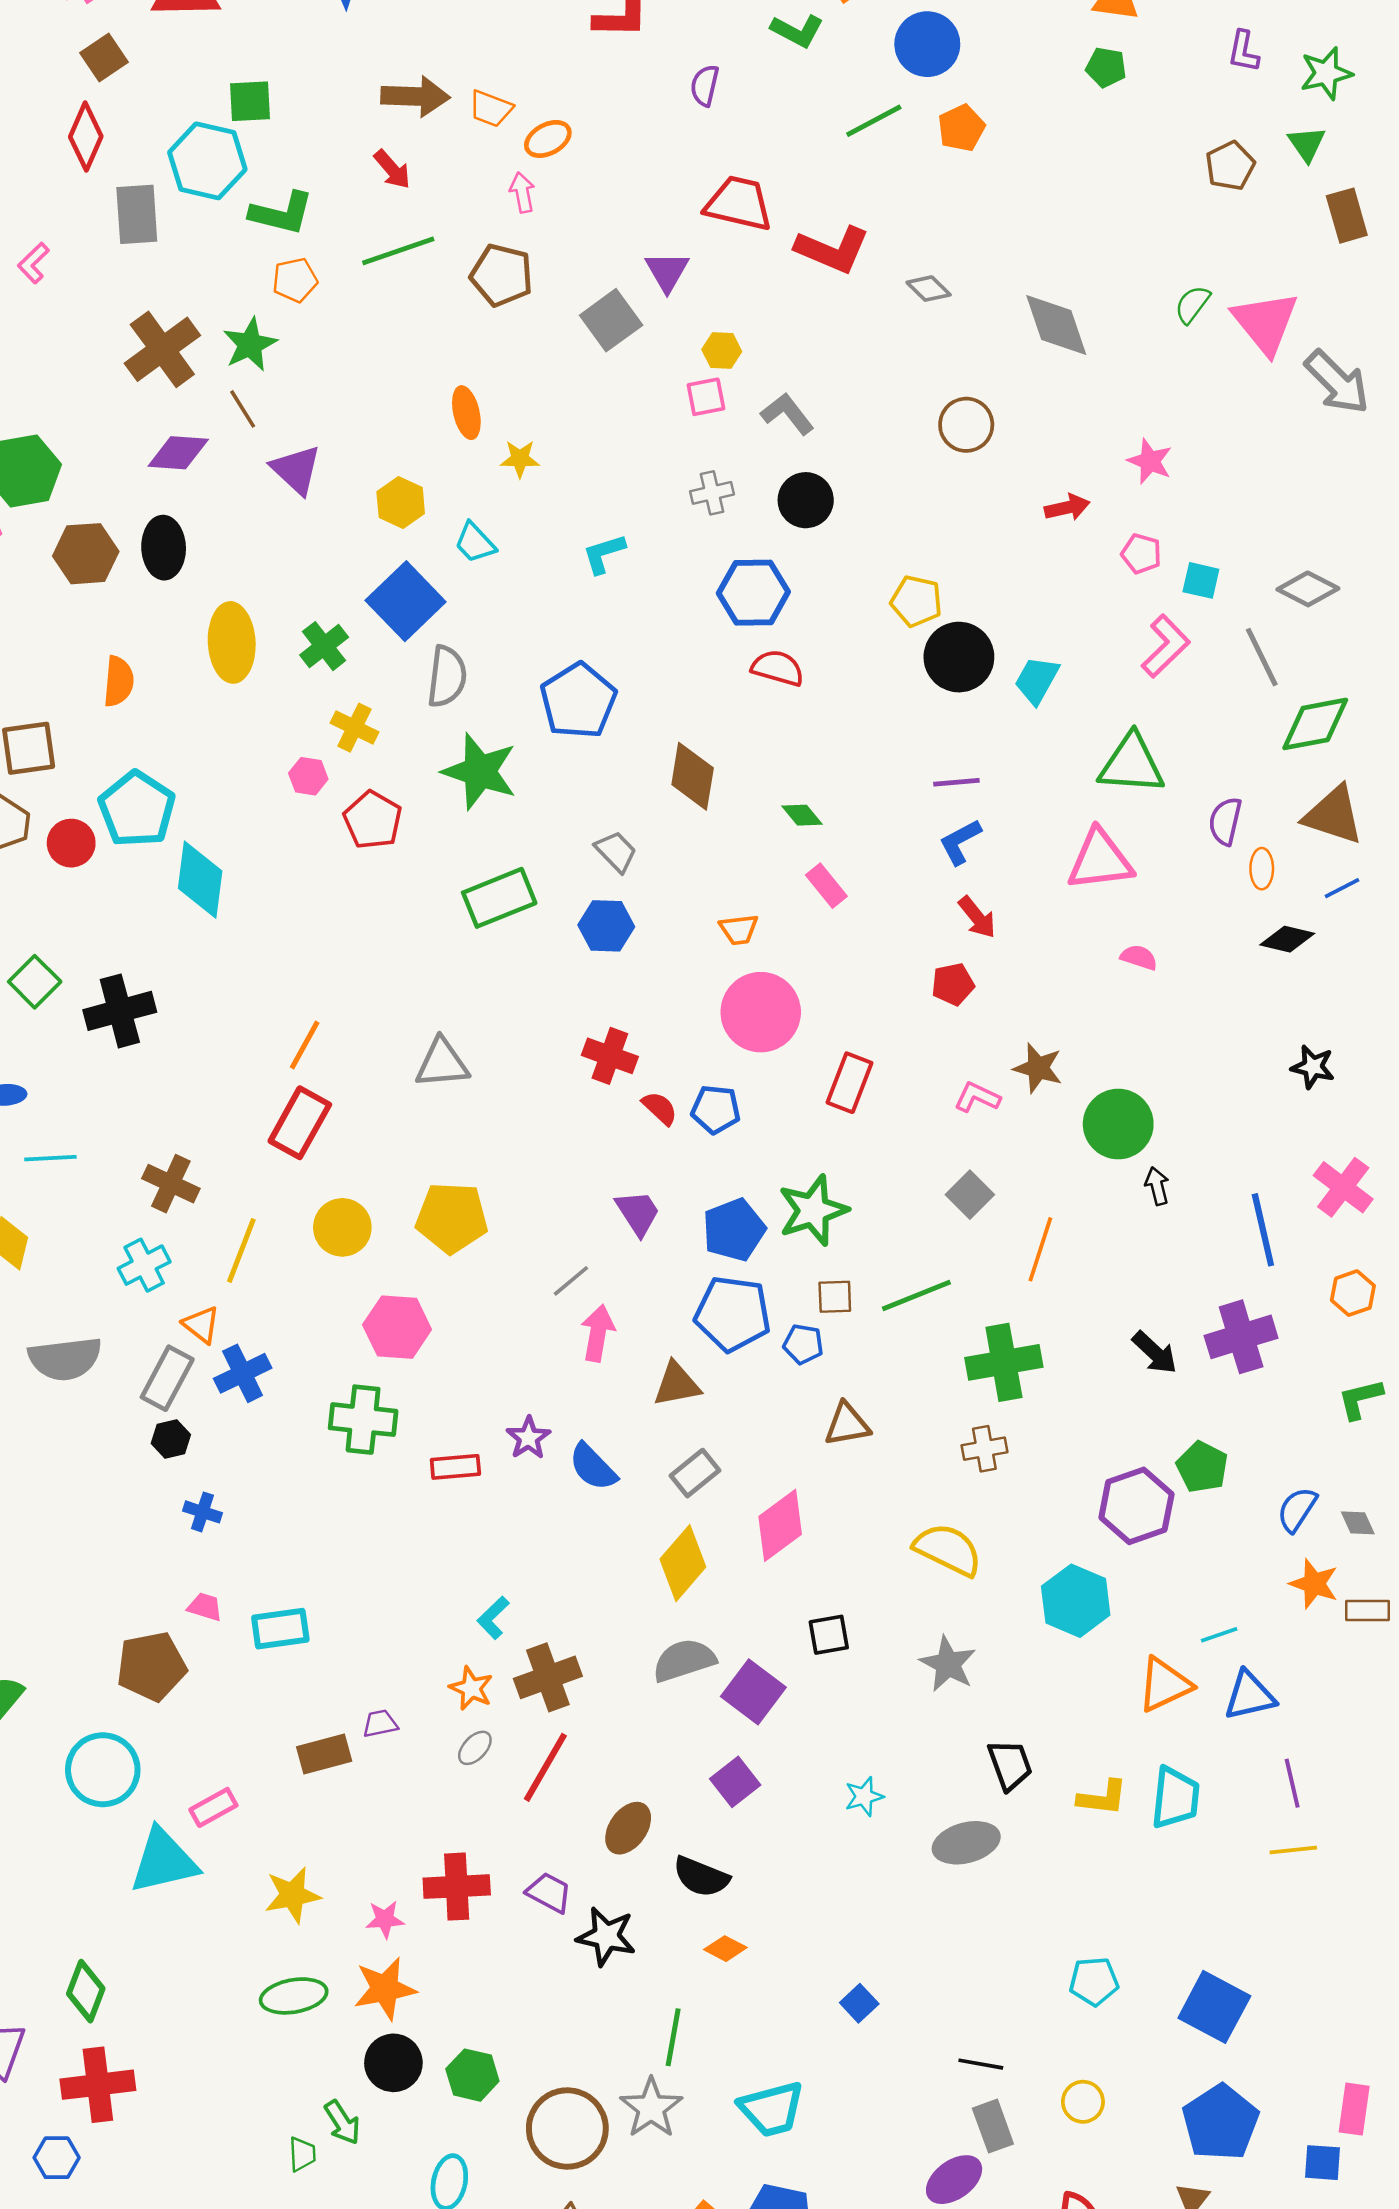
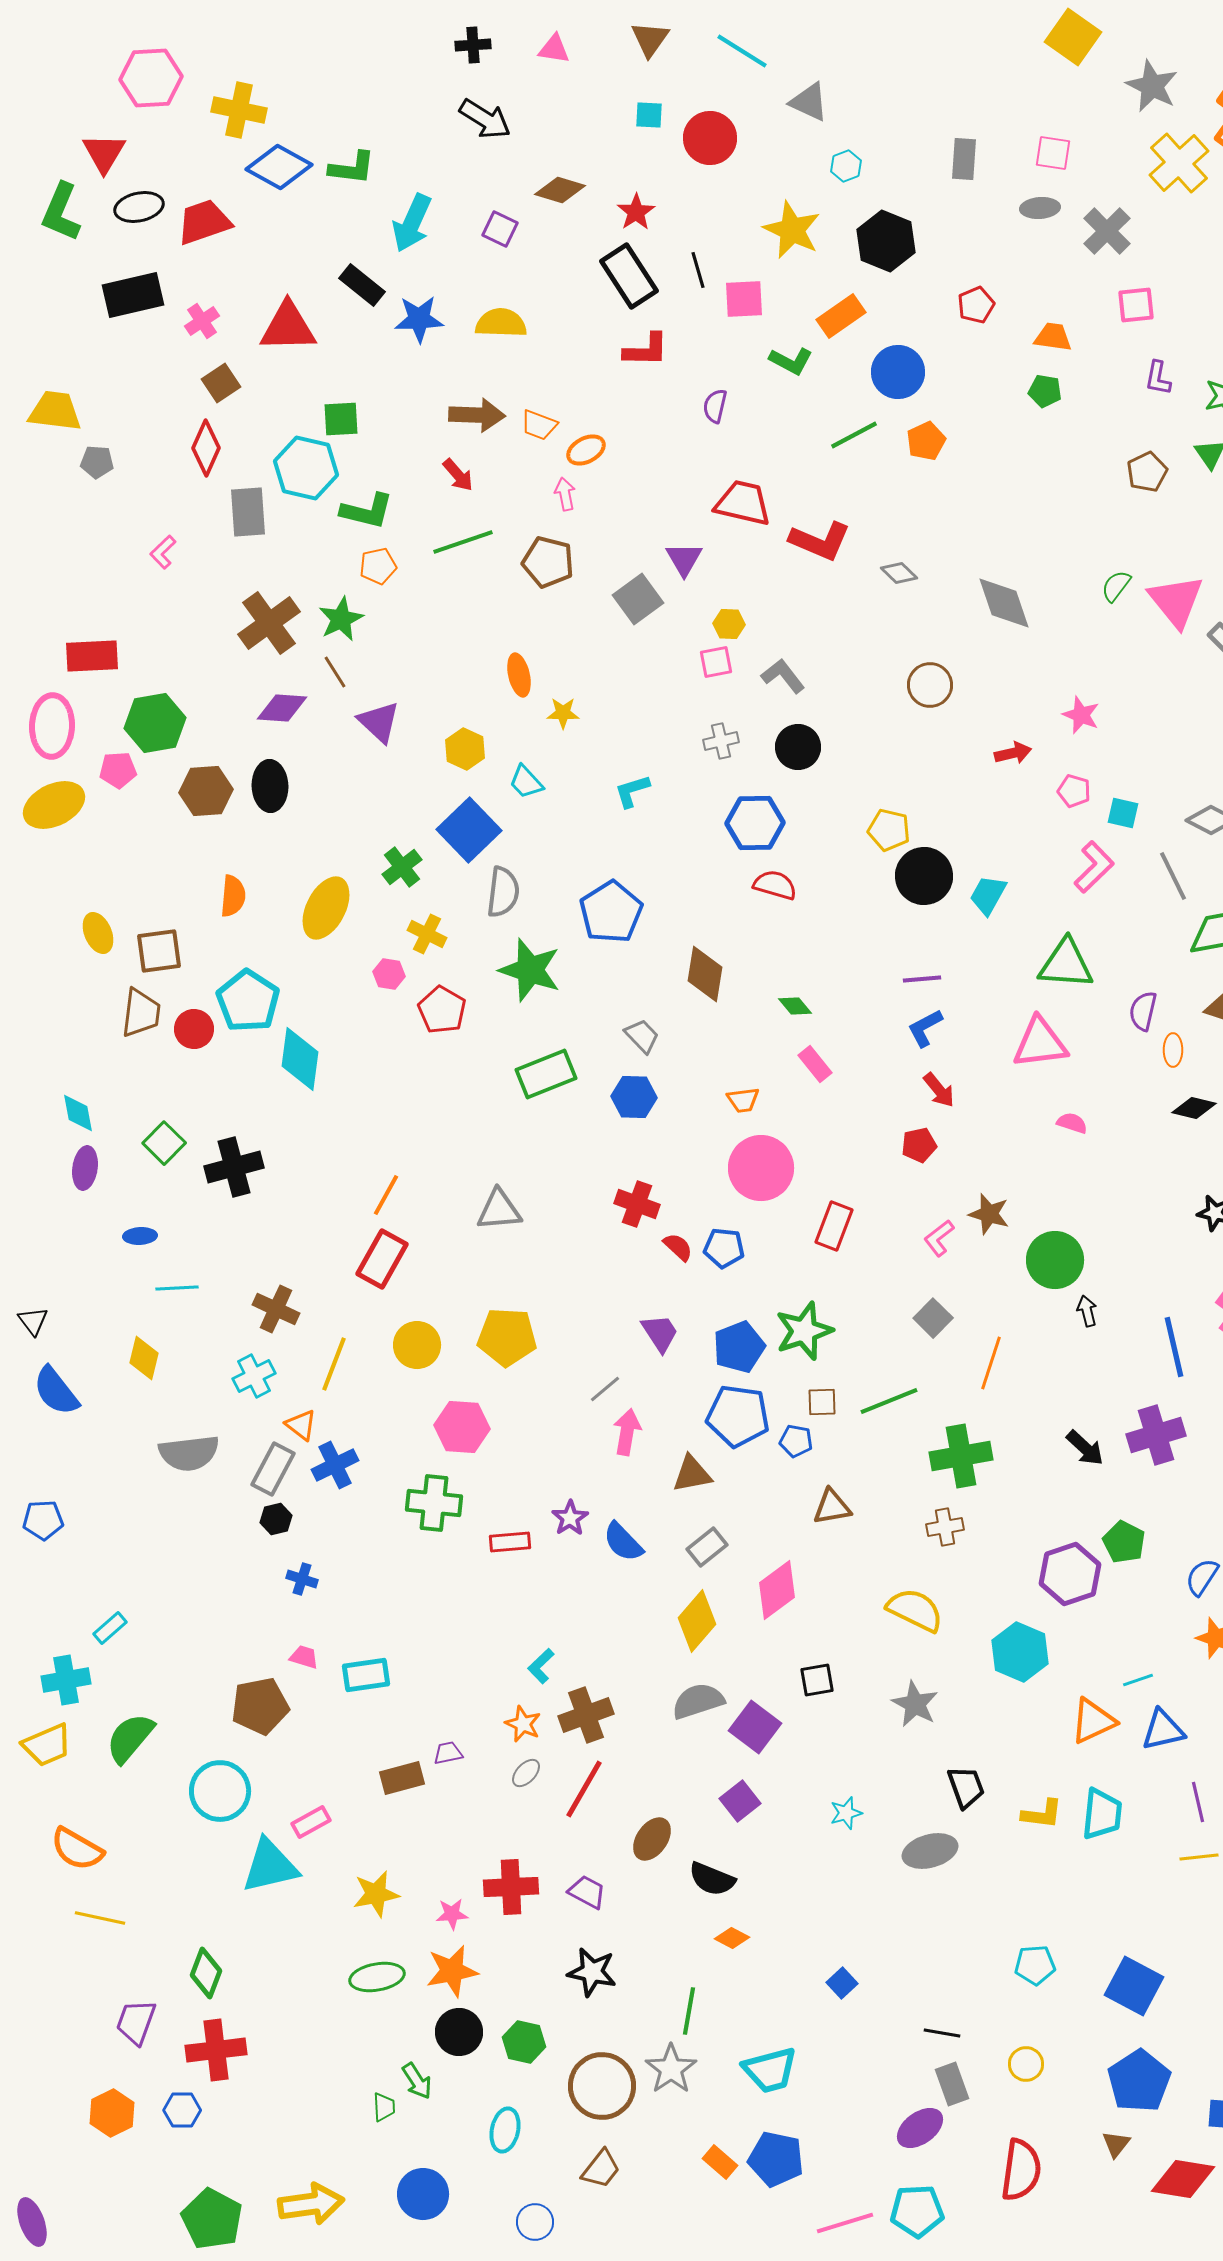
yellow ellipse: (232, 642) -> (326, 908), moved, turned 30
pink L-shape: (977, 1097) -> (939, 1238), turned -63
black star: (606, 1936) -> (592, 1972), moved

